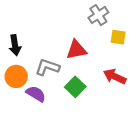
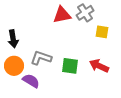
red triangle: (76, 50) -> (62, 15), moved
green square: (75, 87) -> (70, 66), moved, turned -36

